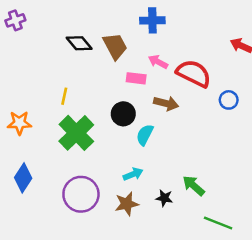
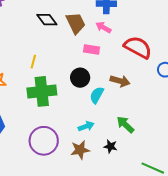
pink arrow: (158, 62) -> (103, 27), moved
brown arrow: (166, 103) -> (120, 81), moved
green cross: (76, 133) -> (42, 91), turned 36
green arrow: (194, 186) -> (125, 125), moved

